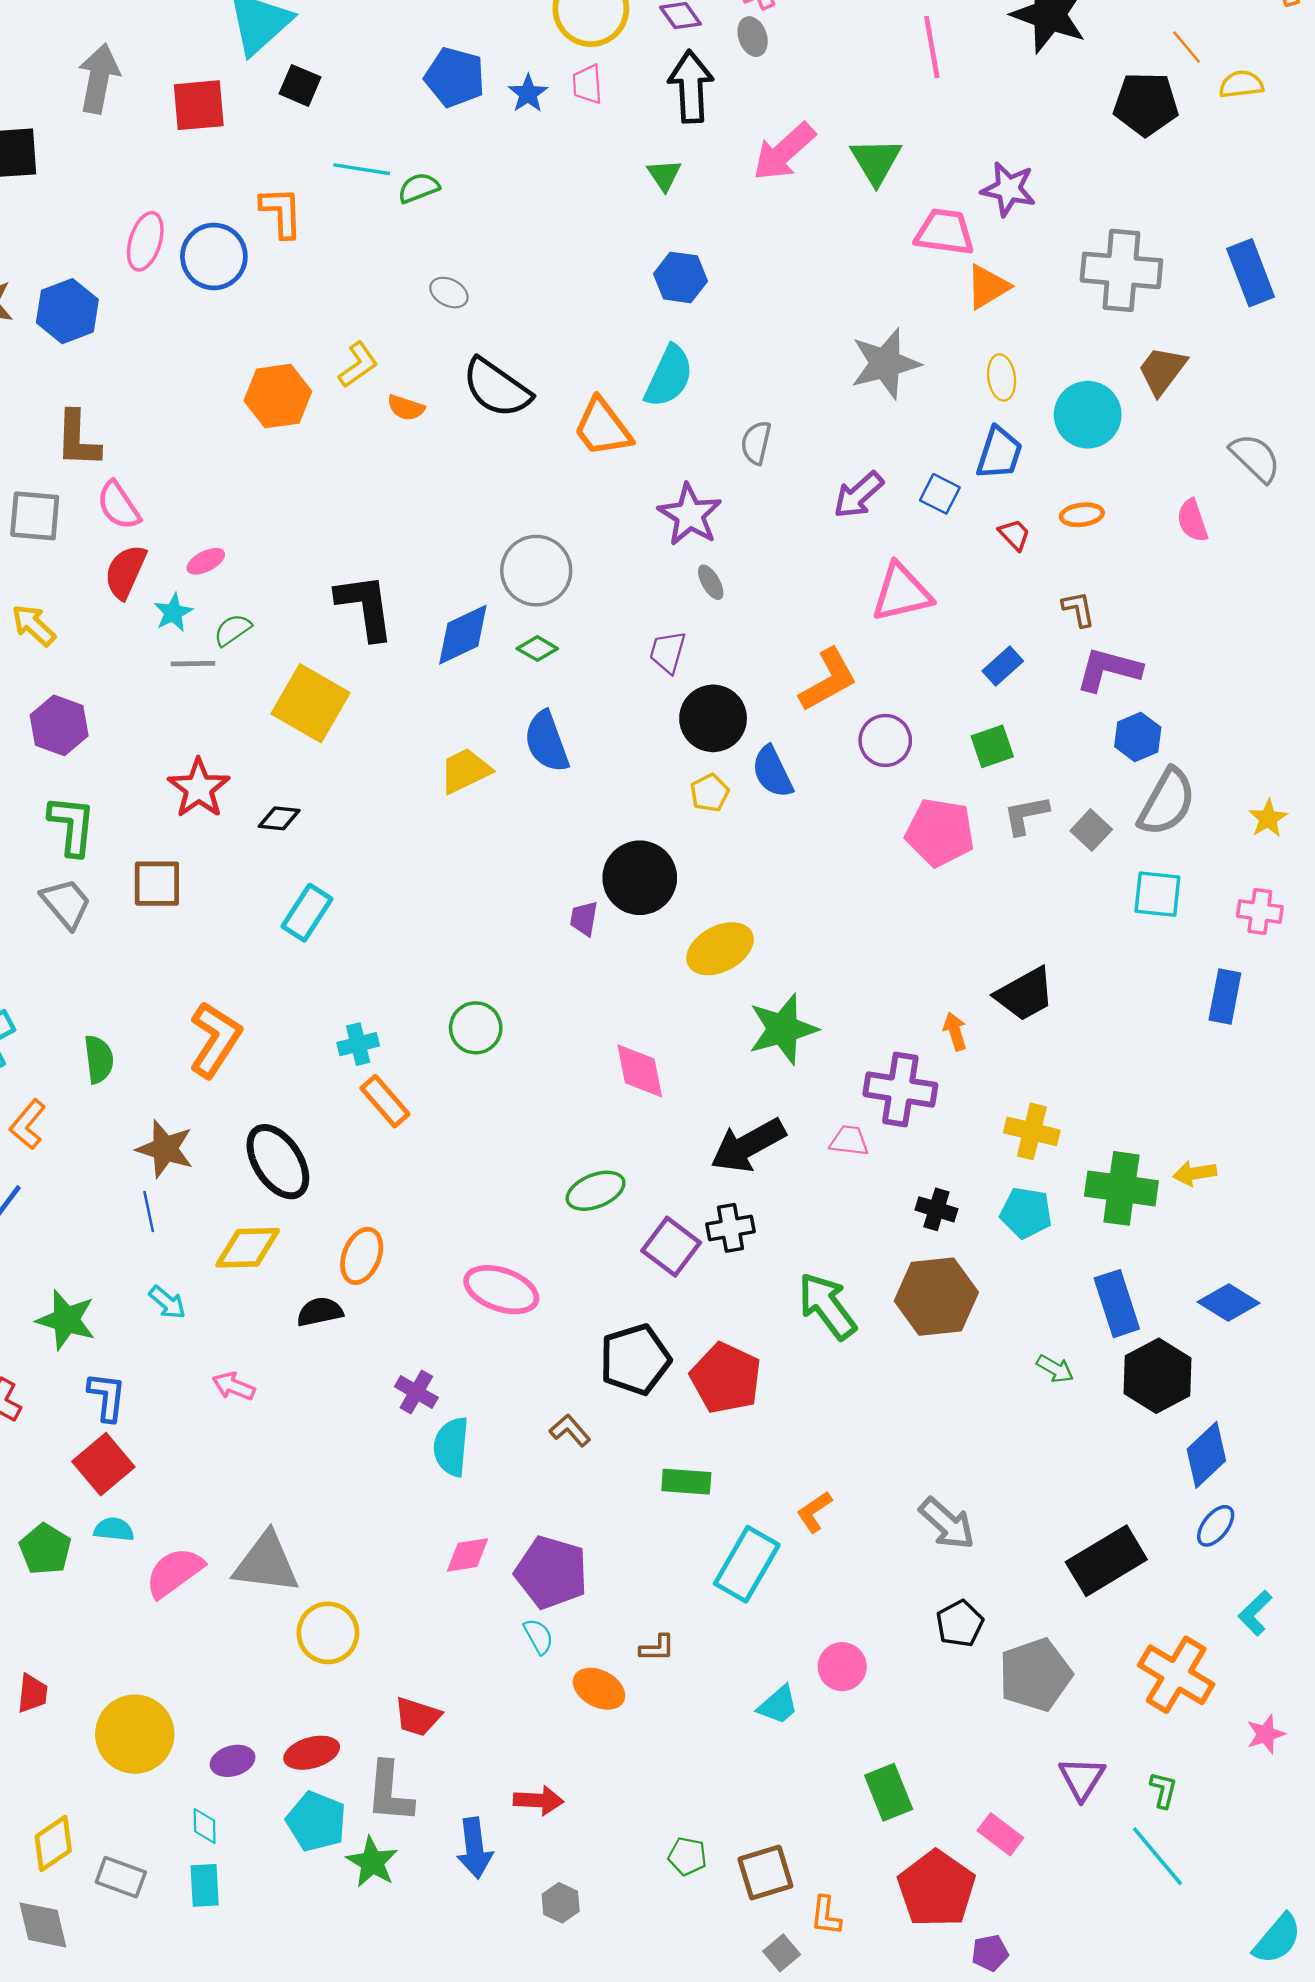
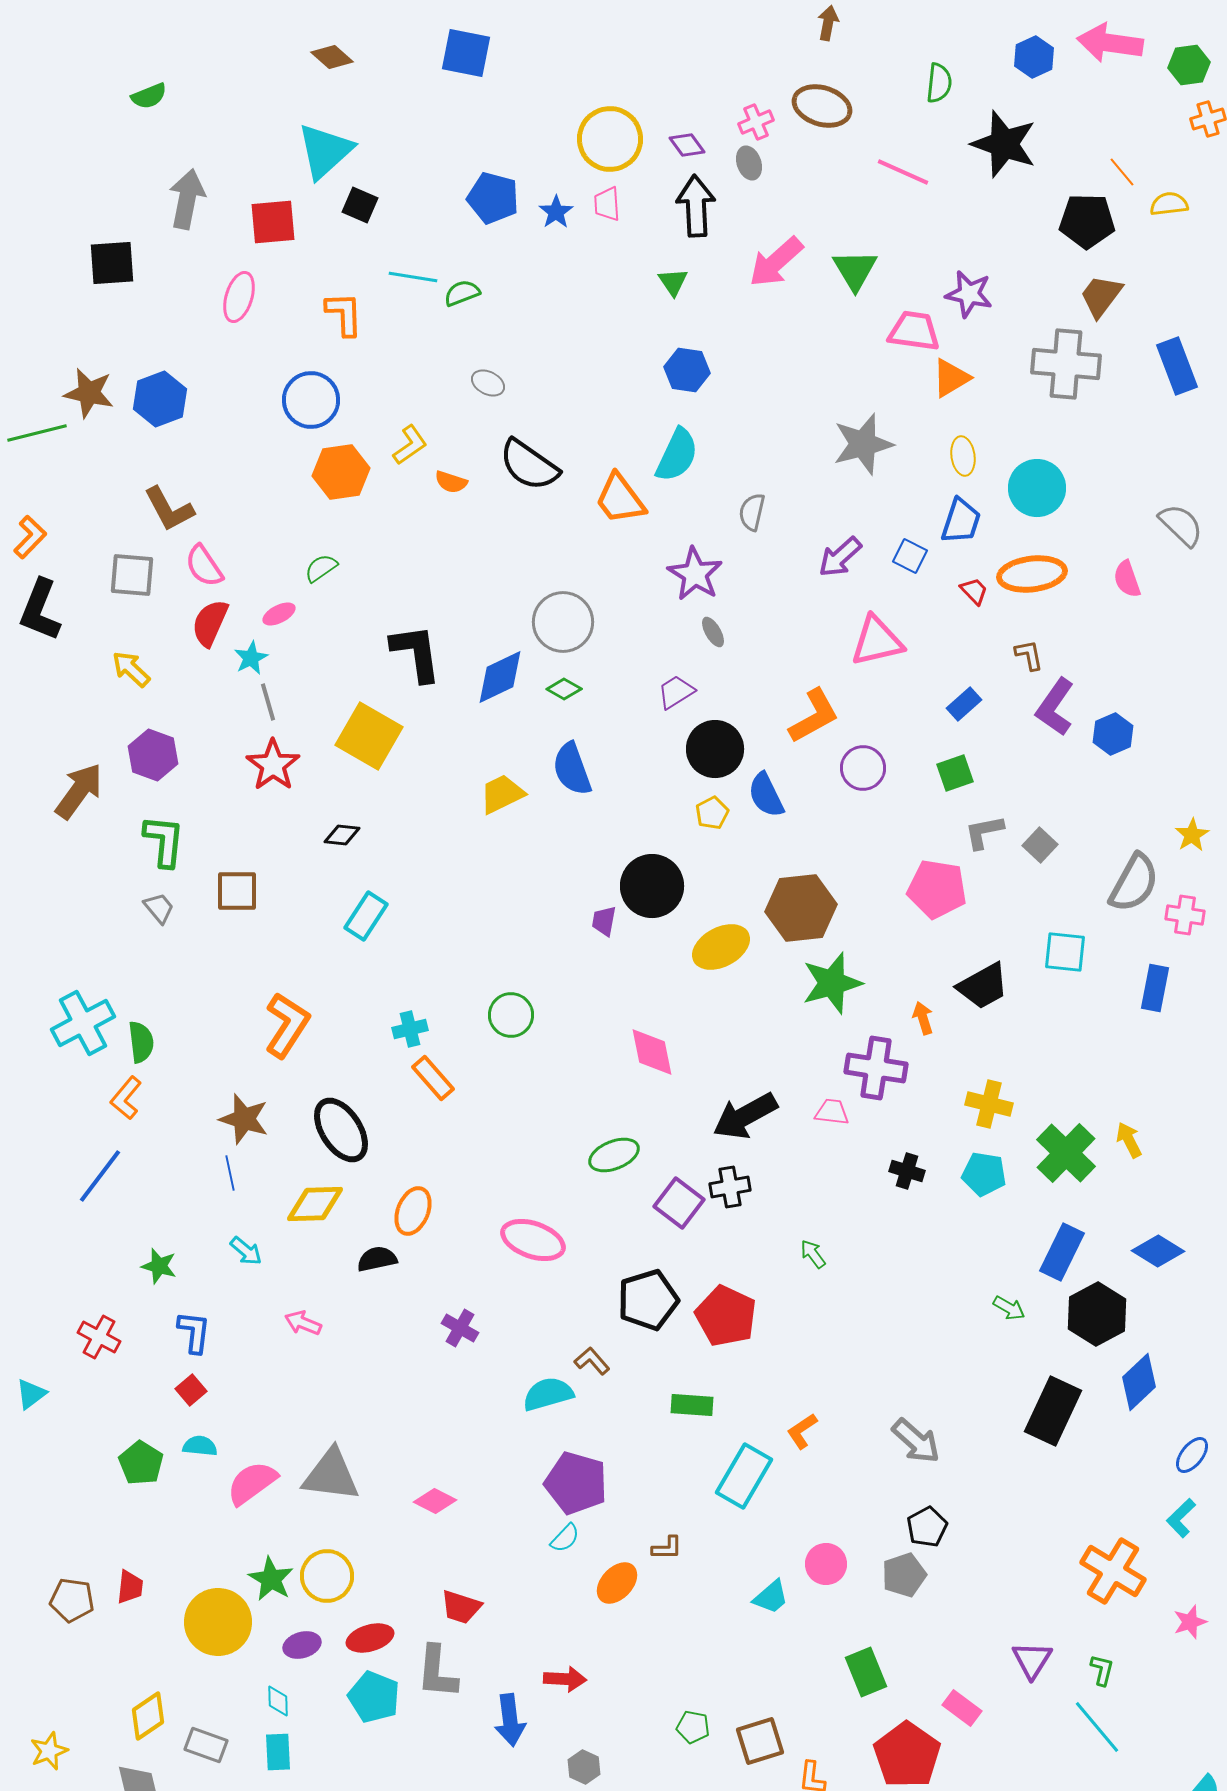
pink line: (932, 47) -> (903, 172), turned -56
pink ellipse: (145, 241) -> (239, 297), moved
blue circle: (214, 256) -> (311, 400), moved
brown trapezoid: (1162, 370) -> (1101, 296), moved
brown L-shape: (78, 439) -> (169, 509), turned -30
orange ellipse: (1082, 515) -> (1032, 574), size x1.8
green semicircle: (233, 630) -> (321, 568), moved
purple trapezoid: (668, 652) -> (676, 692), turned 42
gray line: (193, 664) -> (268, 702), turned 75
purple L-shape: (1109, 670) -> (1055, 707), turned -70
blue hexagon: (1138, 737) -> (1113, 734), moved
red star: (199, 788) -> (273, 765), moved
gray semicircle: (1167, 802) -> (1134, 883), moved
pink pentagon: (940, 832) -> (937, 889), moved
cyan square: (1157, 894) -> (1065, 952), moved
gray trapezoid: (66, 903) -> (159, 908), size x0.7
green star: (783, 1029) -> (832, 983), moved
green semicircle: (99, 1059) -> (141, 1042), moved
yellow arrow: (1195, 1173) -> (1129, 1140), turned 72
green cross: (1121, 1188) -> (1066, 1153), turned 36
brown hexagon: (936, 1297) -> (801, 908), moved
blue rectangle: (1117, 1304) -> (1062, 1252), turned 44
green arrow: (827, 1306) -> (813, 1254), size x0.5
green star: (66, 1320) -> (159, 1266), size x0.7
cyan semicircle: (451, 1447) -> (548, 1394), moved, turned 69
red square: (103, 1464) -> (191, 1390), size x0.6
blue ellipse: (1216, 1526) -> (1192, 1455), moved
pink diamond: (468, 1555) -> (435, 1501), moved, turned 36
black rectangle: (1106, 1561) -> (1053, 1411), moved, turned -34
yellow circle: (328, 1633) -> (327, 1576), moved
cyan semicircle: (539, 1636) -> (565, 1538), turned 72
gray pentagon: (1035, 1675) -> (904, 1575), moved, size x0.7
orange ellipse: (599, 1689) -> (617, 1583), turned -75
green star: (372, 1862) -> (271, 1579), moved

